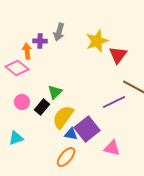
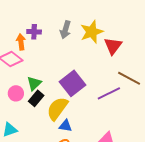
gray arrow: (59, 32) -> (65, 30), moved
green triangle: (55, 92) -> (34, 83), moved
purple square: (87, 129) -> (72, 83), moved

